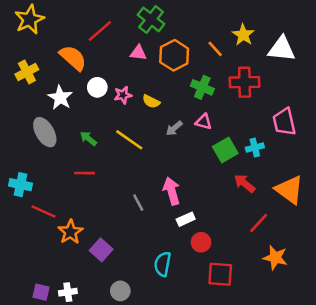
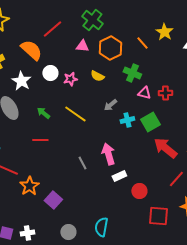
red cross: (245, 82) -> (165, 93), moved, size x0.6
yellow semicircle: (151, 101) -> (97, 76), moved
pink triangle: (204, 122) -> (144, 93), moved
cyan cross: (255, 147) -> (127, 120), moved
red arrow: (245, 183) -> (165, 148), size x1.4
red circle: (201, 242) -> (139, 191), moved
cyan semicircle: (163, 264) -> (101, 227), moved
red square: (220, 274) -> (158, 216), moved

